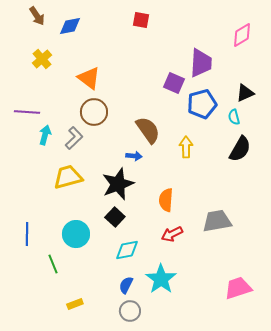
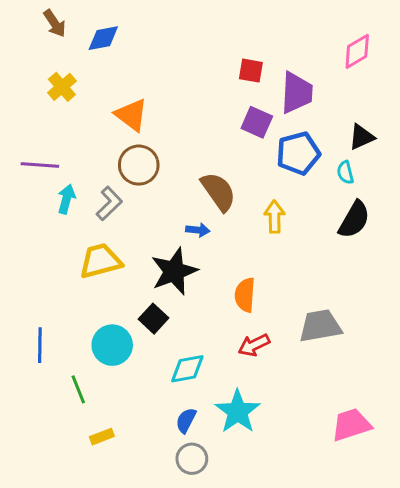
red square: (141, 20) -> (251, 71), moved
black square: (115, 217) -> (153, 319), moved
yellow rectangle: (75, 304) -> (102, 437), moved

